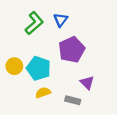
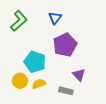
green L-shape: (34, 23) -> (19, 21), moved
yellow circle: (14, 66) -> (20, 81), moved

